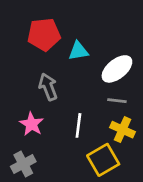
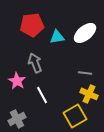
white ellipse: (117, 69) -> (85, 33), moved
pink star: (32, 124) -> (17, 81), moved
white line: (78, 125) -> (42, 95), moved, turned -36

